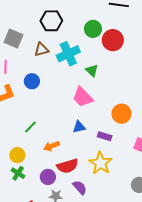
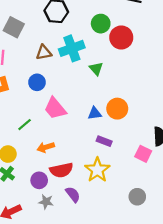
brown triangle: (41, 50) -> (44, 52), moved
blue circle: (32, 81) -> (37, 82), moved
pink trapezoid: (83, 97) -> (55, 108), moved
orange circle: (122, 114) -> (117, 109), moved
blue triangle: (79, 127) -> (95, 113), moved

